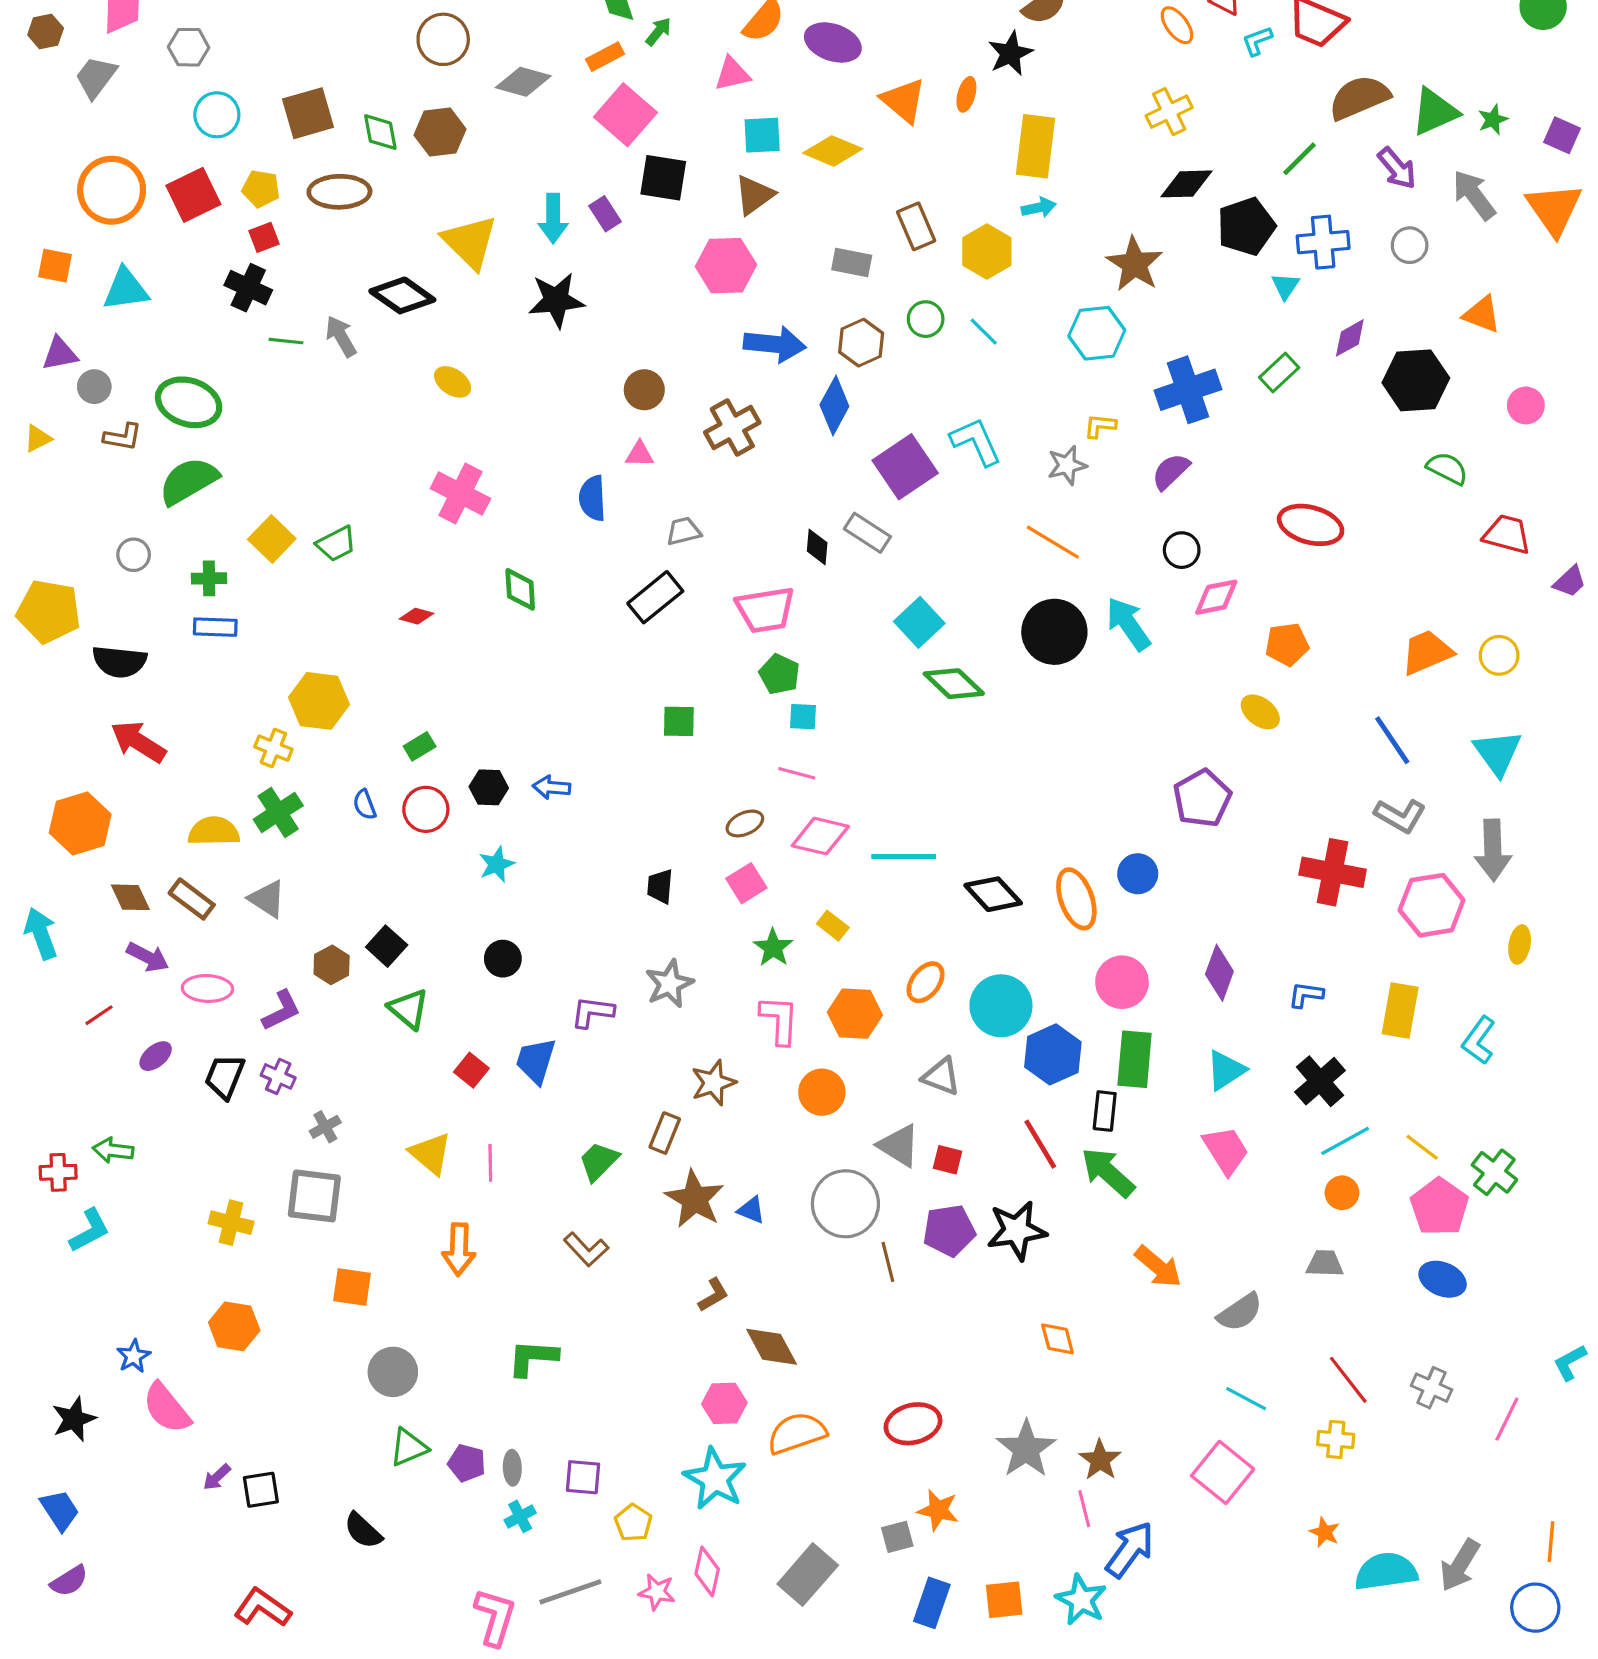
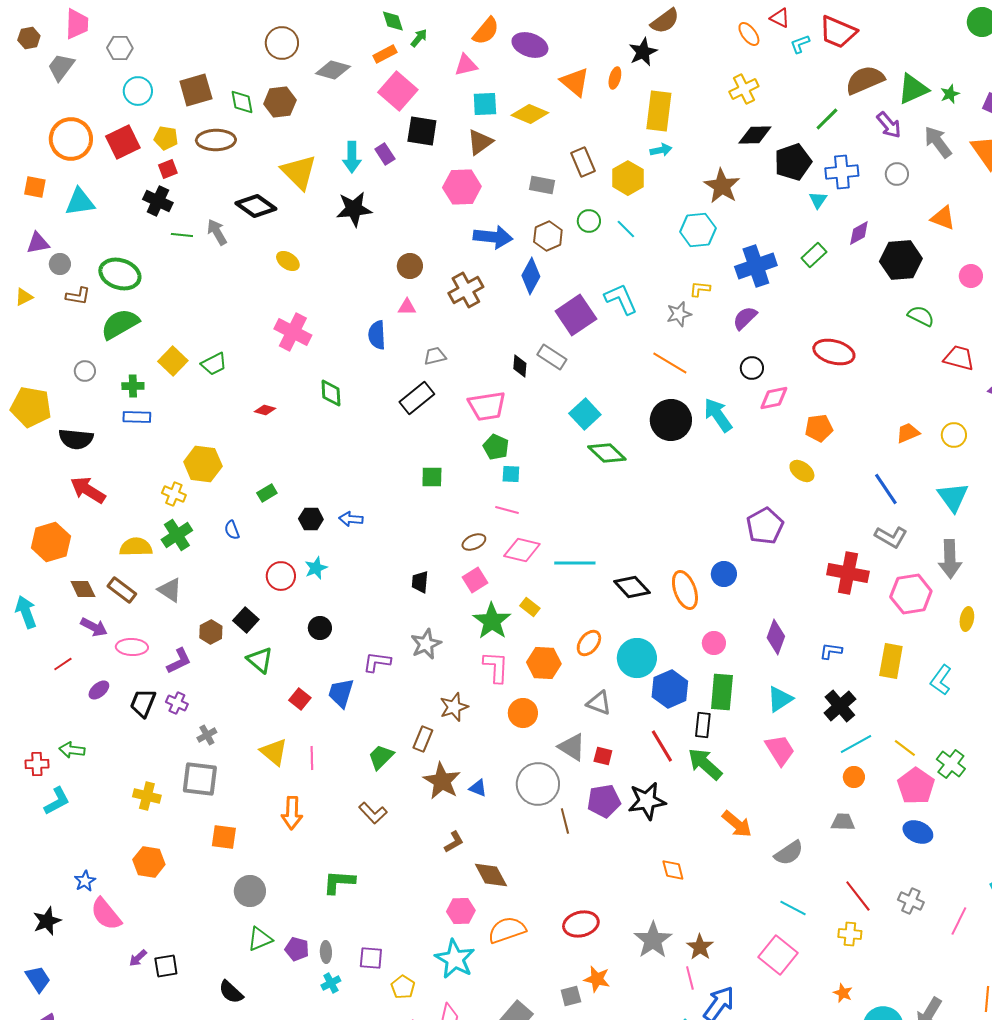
orange trapezoid: (1427, 652) -> (908, 433), size x0.7
red circle: (426, 809) -> (281, 576), moved
green star: (773, 948) -> (492, 621), size x1.5
pink circle: (1122, 982) -> (714, 643), size x0.7

